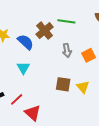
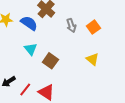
brown square: (63, 84) -> (50, 61), moved, turned 35
red line: (17, 99) -> (25, 89), moved

